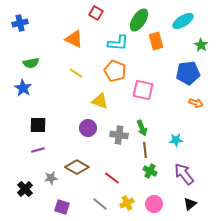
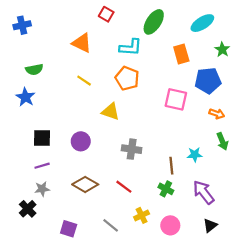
orange rectangle: (156, 41) -> (181, 54), moved
pink square: (143, 90) -> (176, 99), moved
purple circle: (88, 128) -> (81, 141), moved
green arrow: (142, 128) -> (222, 141), moved
brown line: (145, 150) -> (171, 166), moved
gray star: (51, 178) -> (42, 189), moved
red line: (112, 178) -> (124, 187), moved
yellow cross: (127, 203) -> (142, 215), moved

